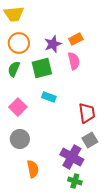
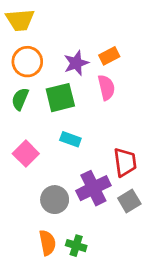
gray circle: (20, 139) -> (55, 200), moved
purple cross: (72, 157) -> (93, 188), moved, turned 35
green cross: (75, 181) -> (76, 246), moved

